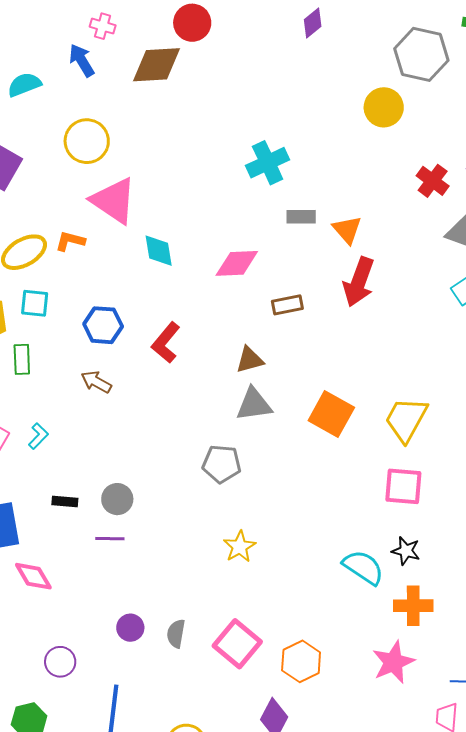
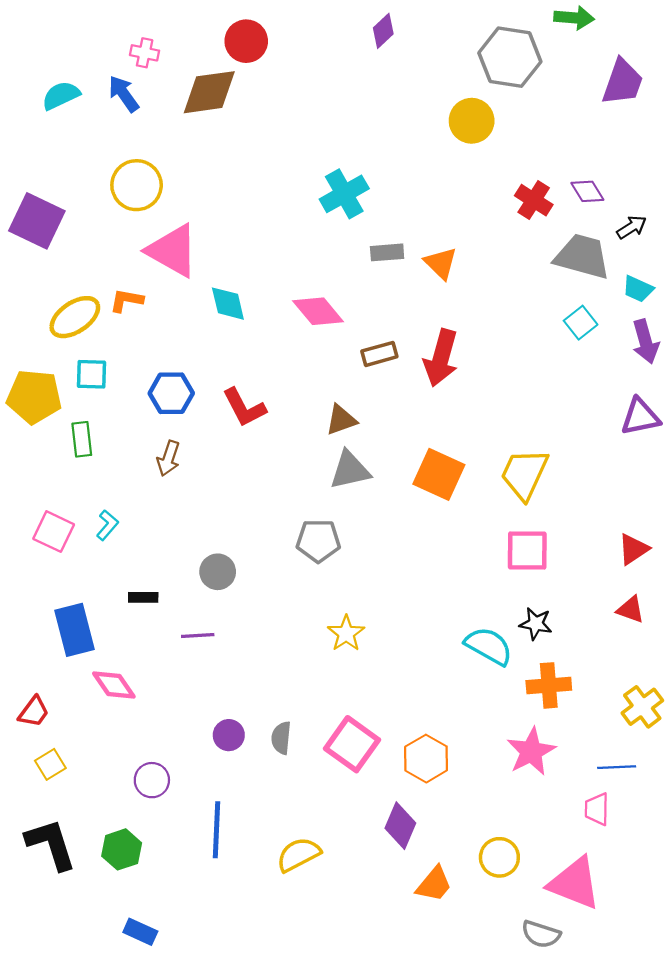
cyan semicircle: (24, 85) -> (61, 95), moved
pink diamond: (237, 263) -> (318, 311), turned 57
red arrow: (359, 282) -> (441, 358), moved
red L-shape: (166, 343) -> (244, 408), turned -63
brown arrow: (96, 382) -> (168, 458), turned -96
gray circle: (117, 499) -> (218, 572), moved

